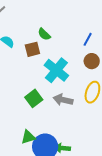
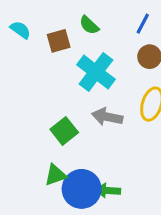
green semicircle: (44, 34) -> (89, 25), moved
green square: (34, 98) -> (64, 131), moved

